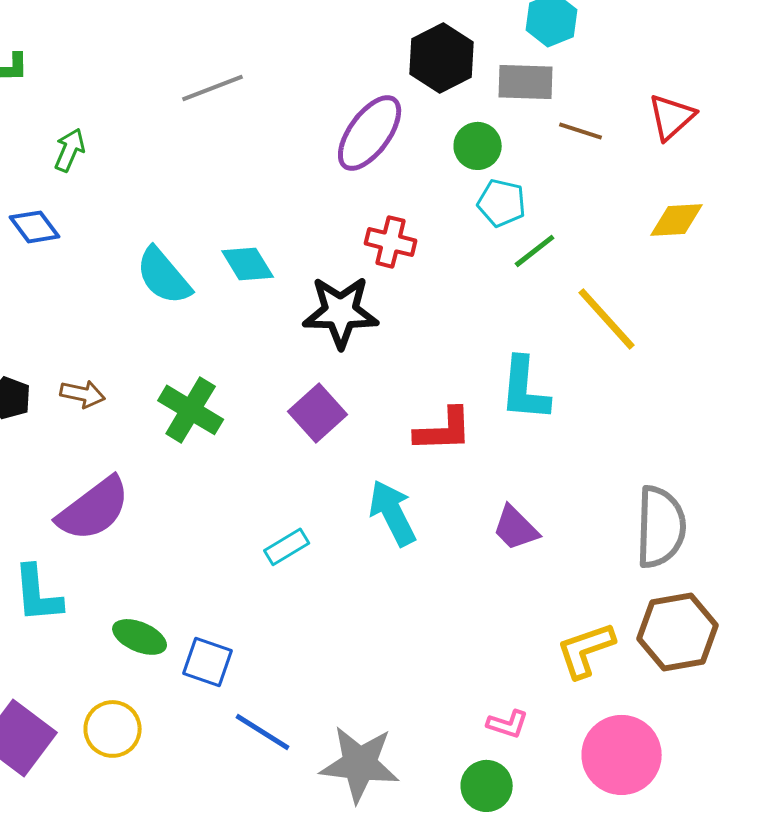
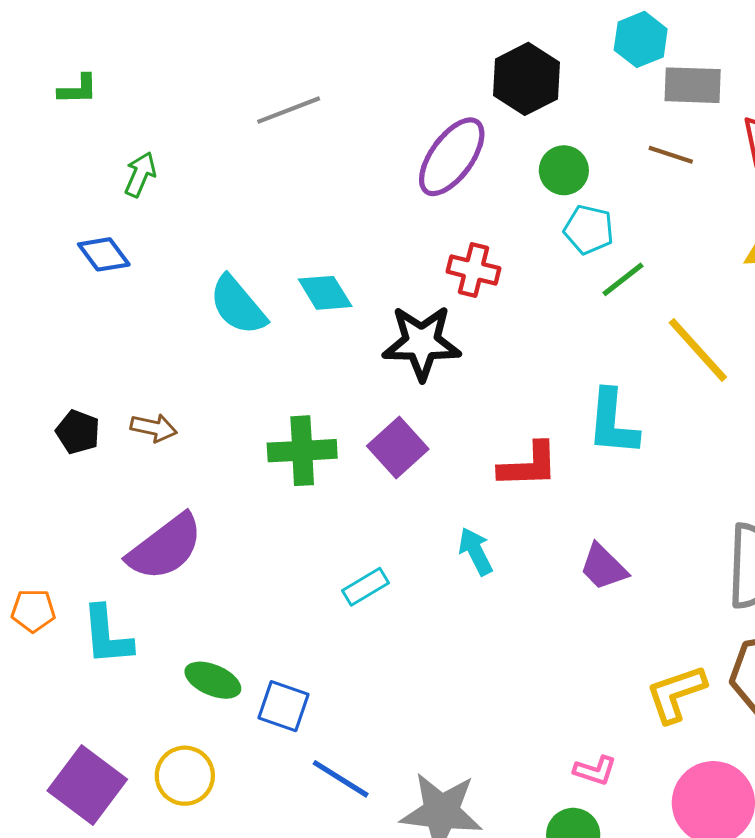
gray rectangle: (526, 82) -> (693, 85), moved
green cross: (191, 410) -> (302, 451), moved, turned -34
cyan arrow: (393, 513) -> (476, 551), size x0.7

